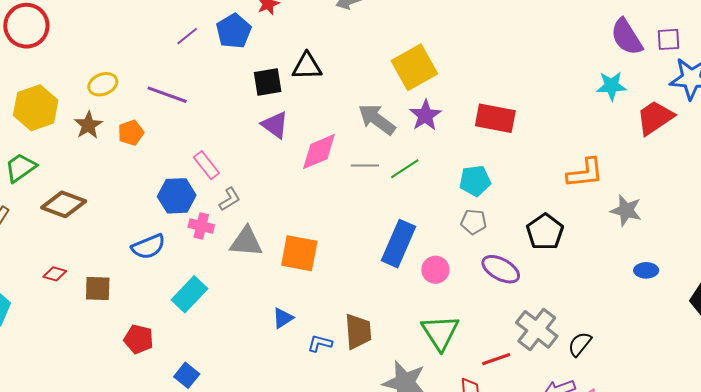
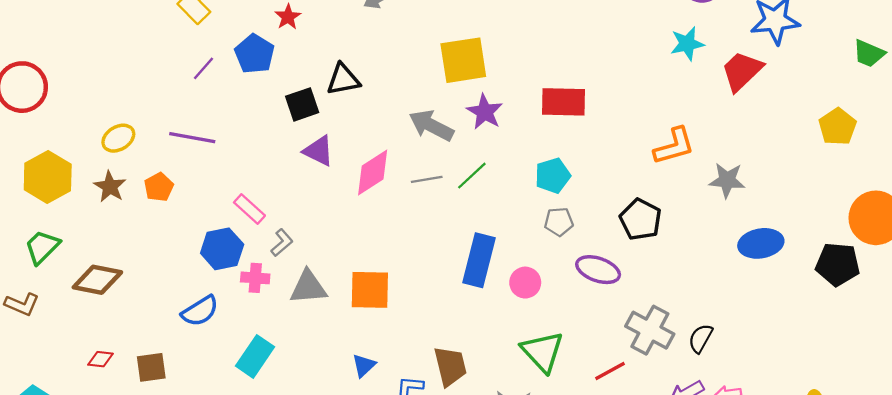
yellow square: (414, 67) -> (463, 60), turned 30
blue ellipse: (646, 270) -> (761, 243), size x1.6

